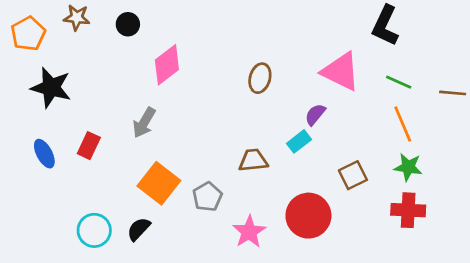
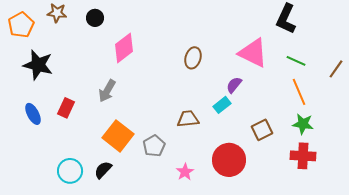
brown line: (453, 93) -> (336, 69), turned -60
pink star: (249, 232) -> (185, 172), size x0.7

